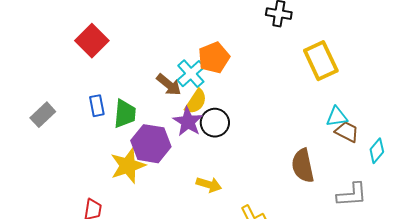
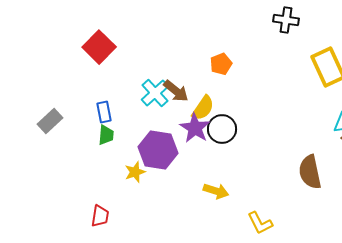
orange pentagon: (214, 58) -> (221, 64), size x0.7
cyan cross: (191, 74) -> (155, 93), moved
green trapezoid: (125, 114) -> (106, 135), moved, size x0.7
yellow star: (128, 166) -> (135, 172), size x0.6

